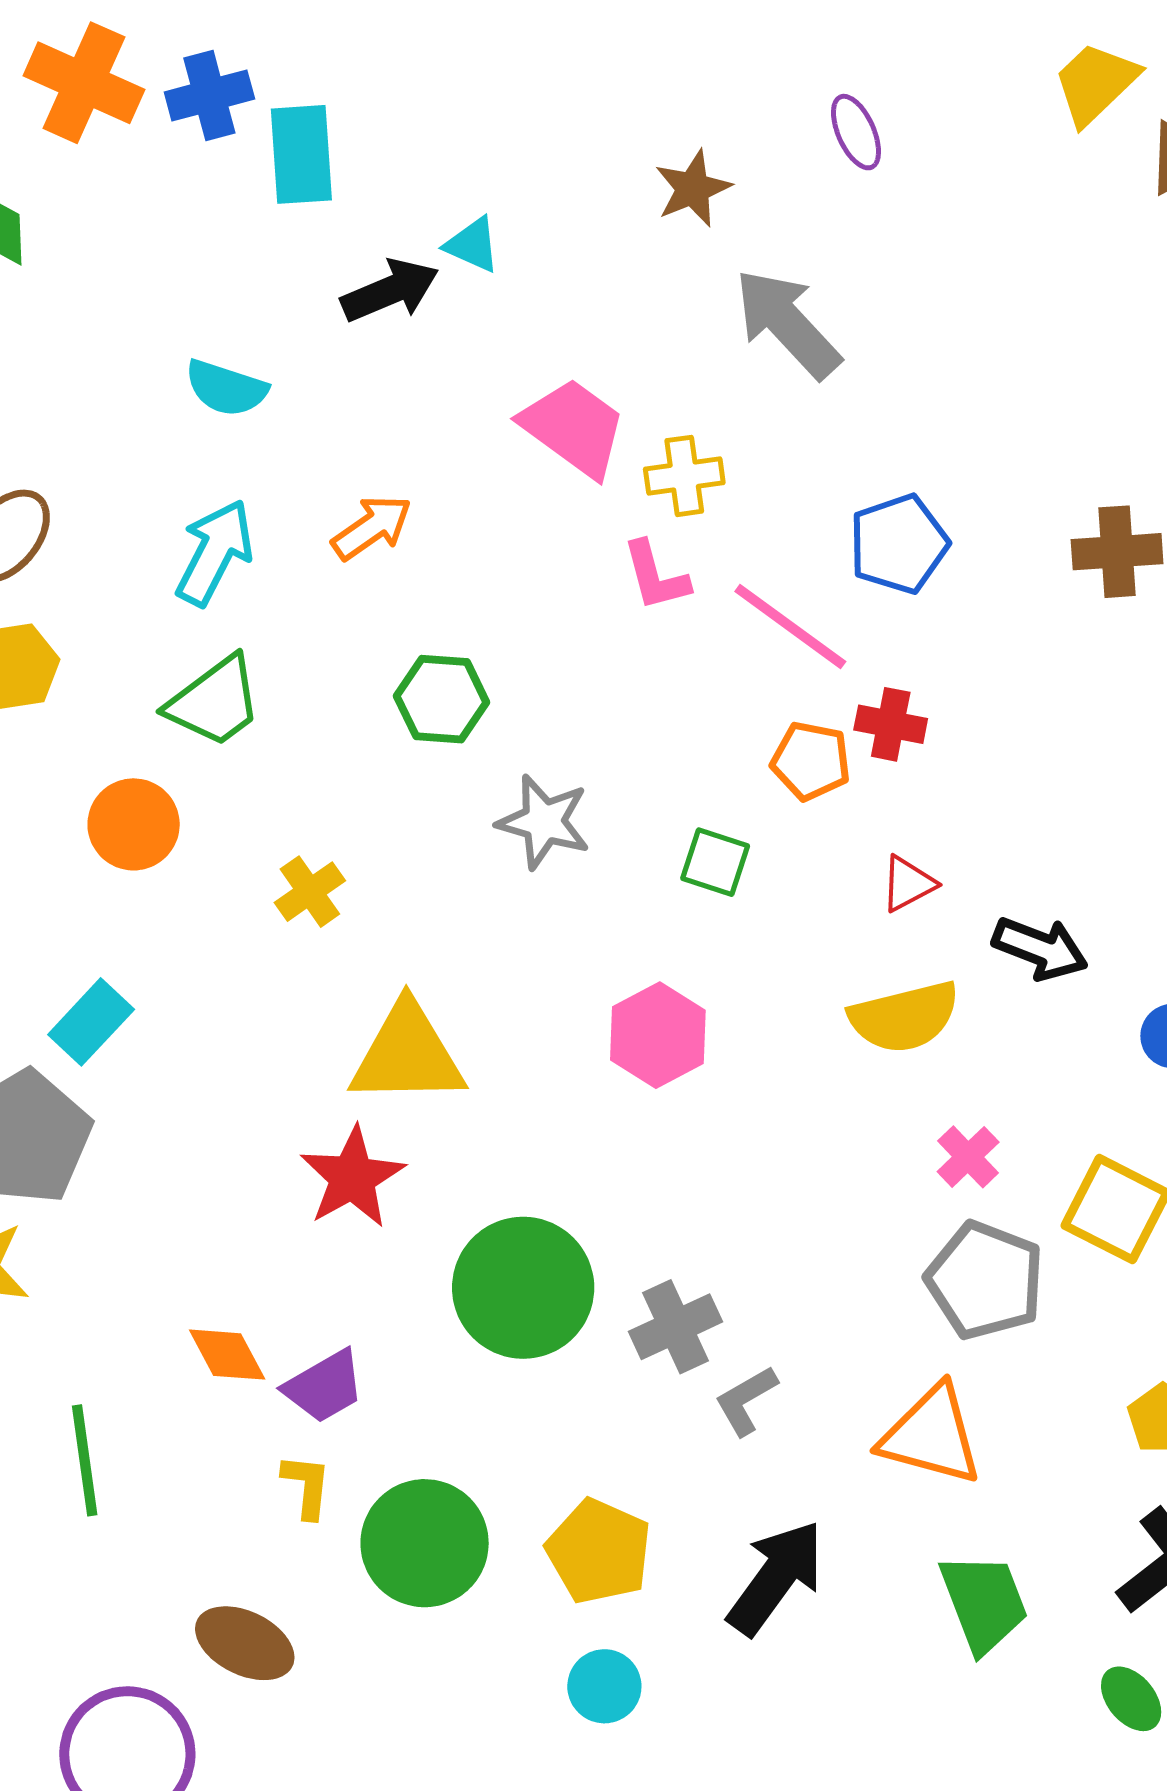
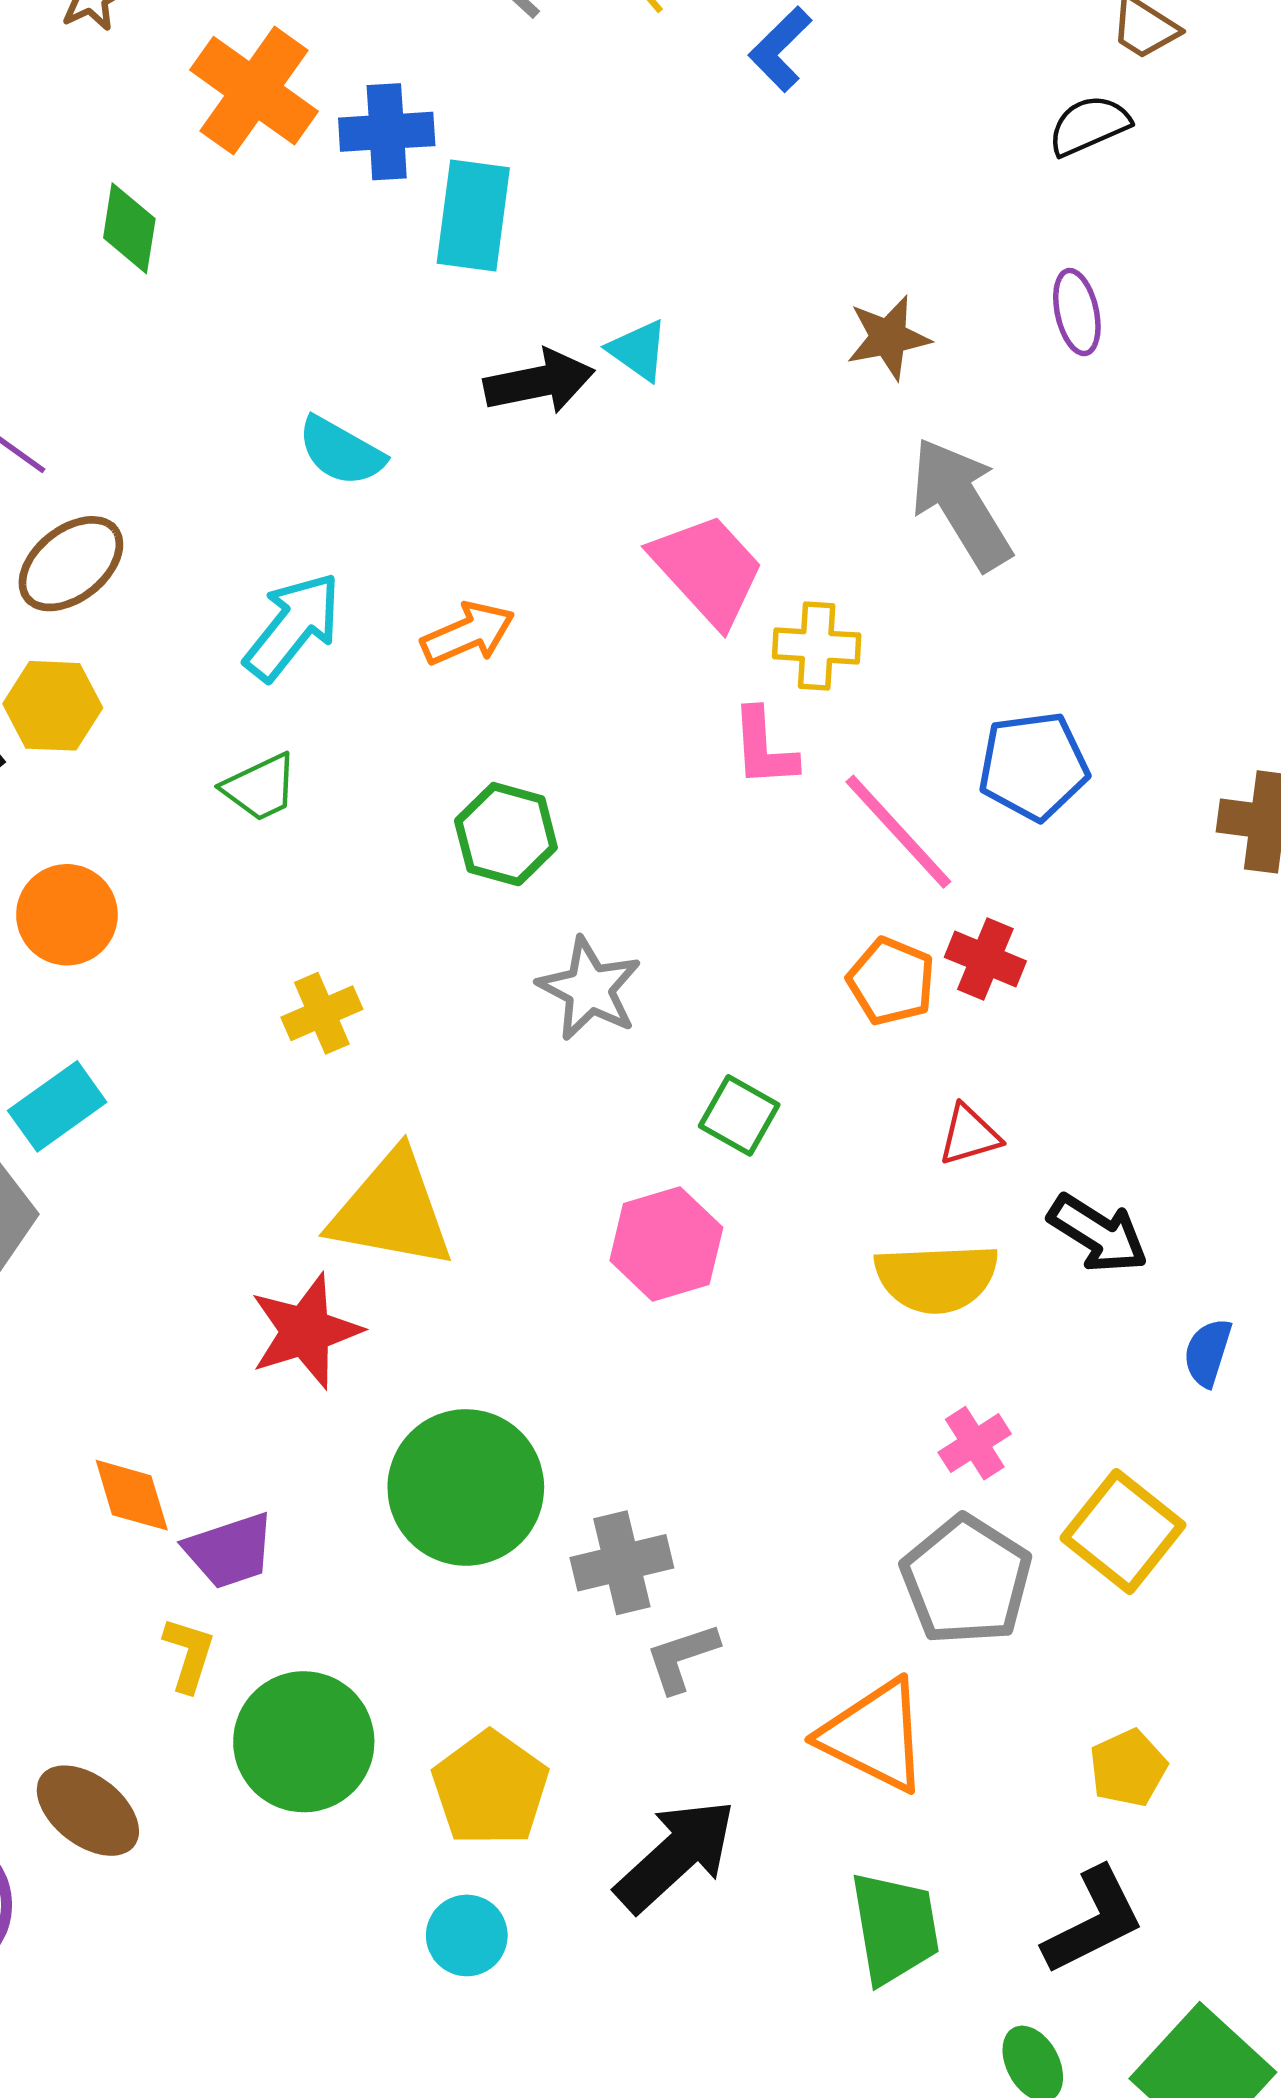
green trapezoid: (215, 702) -> (260, 787), size x0.7
orange circle: (134, 824) -> (67, 915), moved
green square: (715, 862) -> (739, 1115), moved

